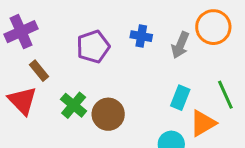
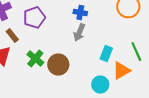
gray arrow: (180, 45) -> (79, 32), moved
purple pentagon: (93, 47) -> (34, 18), moved

